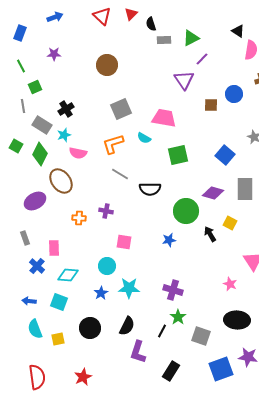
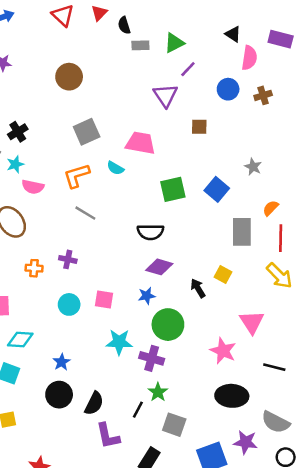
blue circle: (234, 94) -> (228, 89), moved
green square: (178, 155) -> (173, 189), moved
black semicircle: (150, 189) -> (150, 232), moved
purple diamond: (213, 193) -> (159, 267), moved
green circle: (186, 211) -> (168, 325), moved
pink square: (124, 242) -> (104, 299), moved
cyan circle: (107, 266) -> (69, 304), moved
pink star: (230, 284) -> (223, 351), size x1.5
cyan star: (129, 288) -> (119, 342), moved
black circle: (90, 328) -> (59, 395), moved
gray square: (201, 336) -> (174, 425), moved
purple L-shape: (138, 352) -> (108, 436), turned -30

